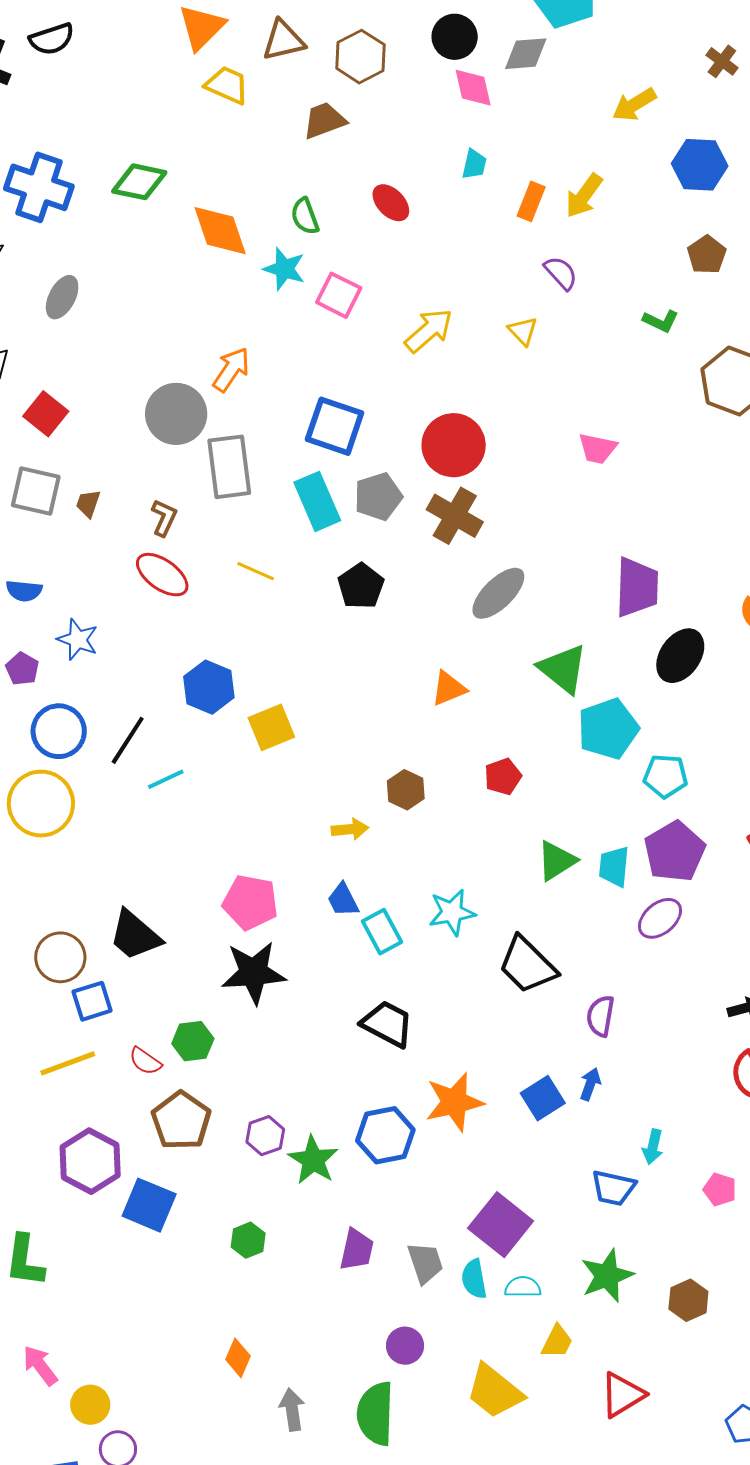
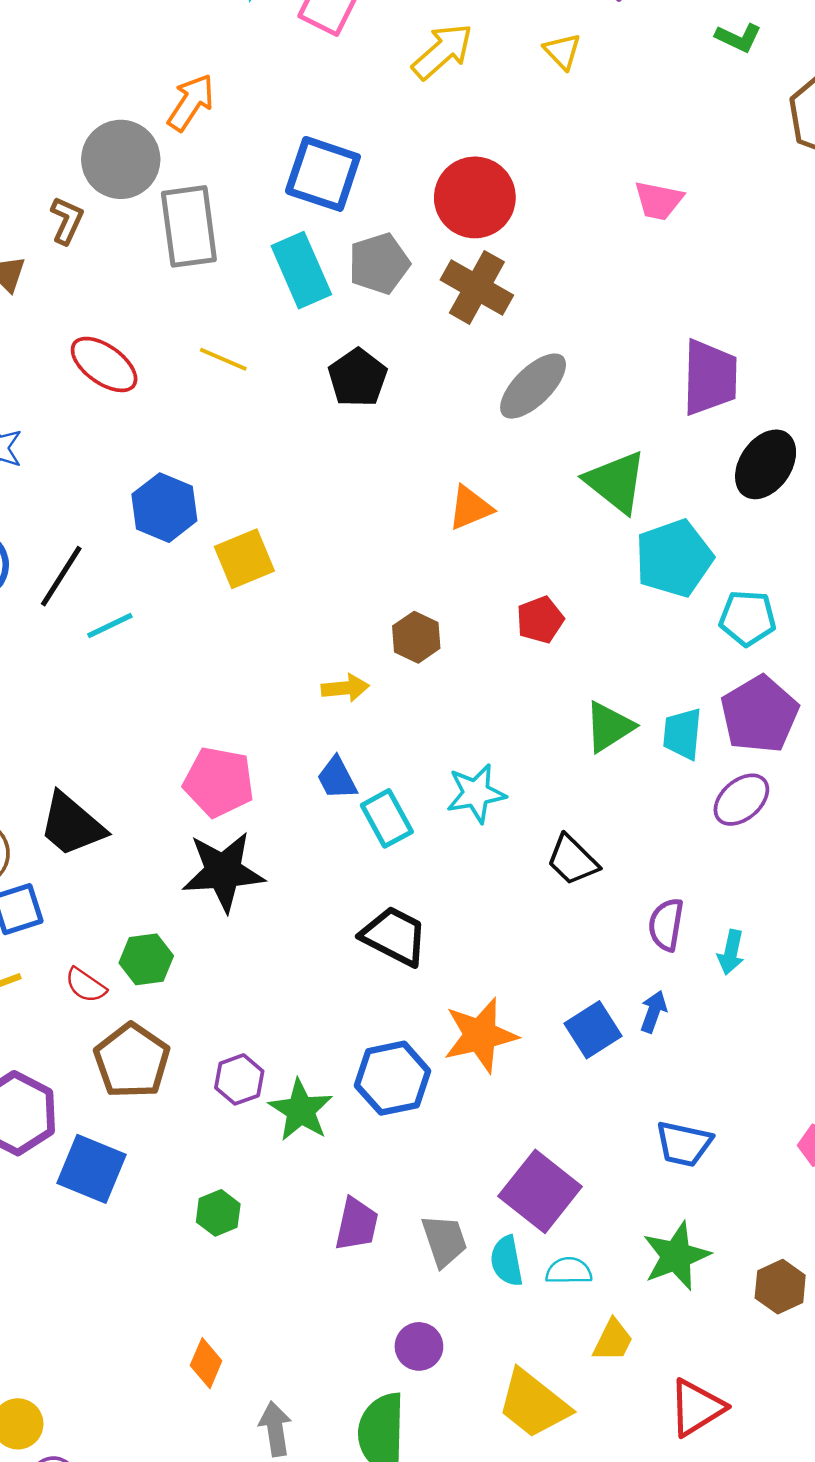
brown L-shape: (164, 518) -> (67, 220), moved
black trapezoid: (527, 965) -> (572, 860), size x0.7
cyan arrow: (653, 1147) -> (731, 952), moved

